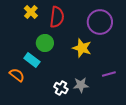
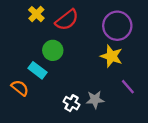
red semicircle: (57, 17) -> (67, 20), turned 45
yellow star: (82, 48) -> (111, 56), moved
purple line: (109, 74) -> (128, 87), turned 64

